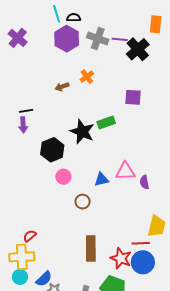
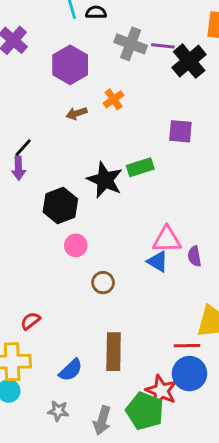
purple hexagon: (67, 39) -> (70, 65), moved
black line: (26, 111) -> (23, 148), turned -40
blue triangle: (101, 179) -> (158, 261), moved, turned 42
red semicircle: (30, 236) -> (30, 321), moved
red star: (121, 258) -> (161, 391), moved
blue semicircle: (44, 279) -> (71, 370), moved

